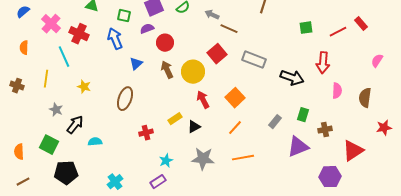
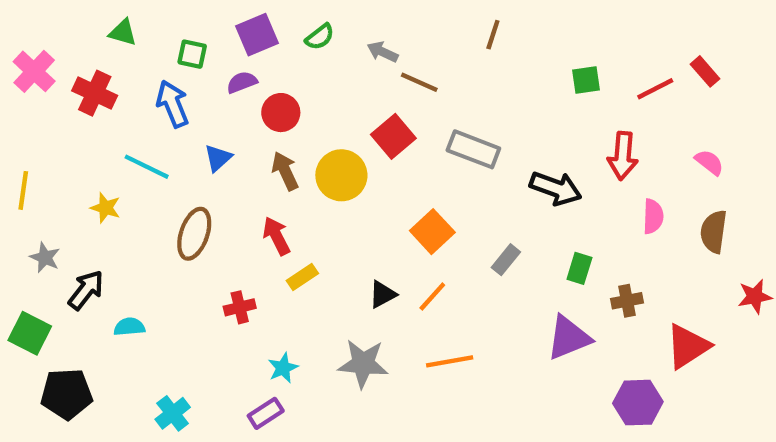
cyan line: (64, 57) -> (147, 167), moved, turned -40
pink semicircle: (377, 61) -> (709, 162), moved, turned 96
red arrow: (203, 100) -> (276, 236), moved
gray rectangle: (275, 122) -> (506, 260), moved
black triangle: (194, 127) -> (383, 294), moved

